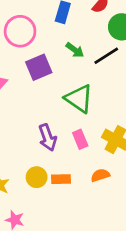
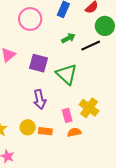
green arrow: (75, 50) -> (68, 38), turned -72
purple square: (39, 67) -> (39, 63), moved, turned 30
pink rectangle: (80, 139) -> (67, 115), moved

